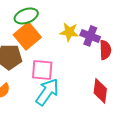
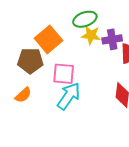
green ellipse: (26, 16) -> (85, 19), moved
purple cross: (90, 36) -> (112, 39), turned -30

